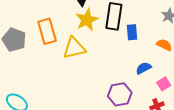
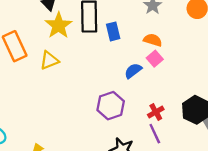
yellow triangle: (74, 48) -> (49, 60), size x0.7
pink square: (164, 84) -> (155, 59), moved

